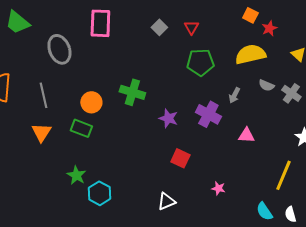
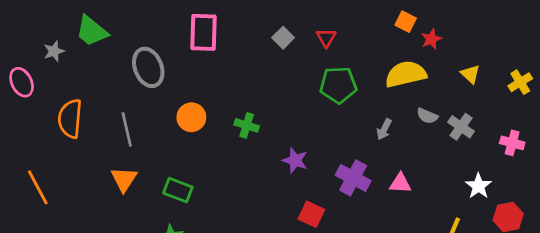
green cross: (132, 92) -> (247, 125), size x0.7
orange circle: (91, 102) -> (191, 117), moved
purple cross: (208, 114) -> (353, 178), moved
green rectangle: (81, 128) -> (178, 190), moved

